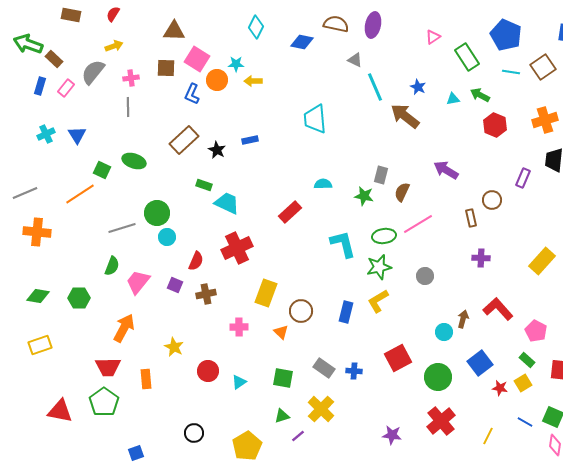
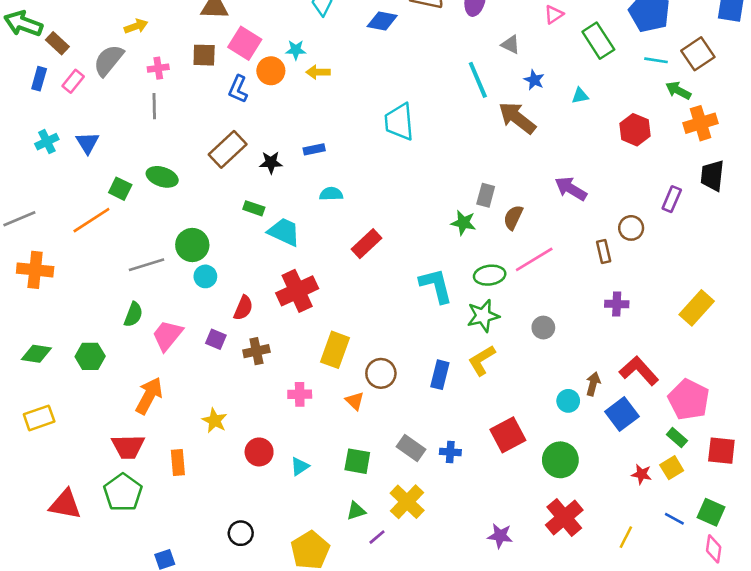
gray triangle: (355, 60) -> (511, 45), moved
green arrow: (480, 95) -> (678, 90), moved
black star: (217, 150) -> (271, 162), turned -30
cyan semicircle: (323, 184) -> (331, 194), moved
pink pentagon: (536, 331) -> (689, 400), size x1.4
blue square: (480, 363) -> (622, 414), moved

